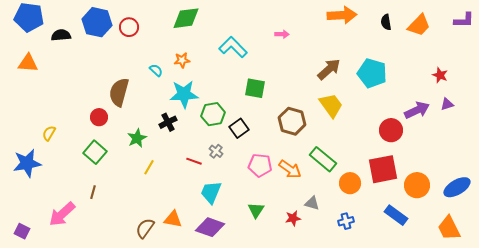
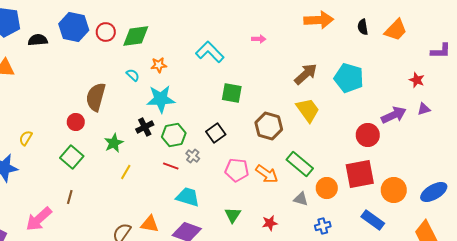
green diamond: (186, 18) -> (136, 36), moved
purple L-shape: (464, 20) -> (441, 51), moved
green hexagon: (213, 114) -> (174, 135), moved
cyan trapezoid: (211, 192) -> (188, 197), turned 85
gray triangle: (312, 203) -> (301, 199), moved

